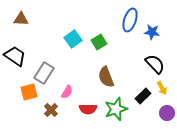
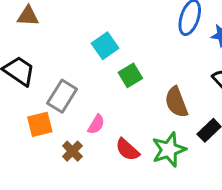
green square: (99, 42) -> (130, 75), moved
brown semicircle: (106, 77) -> (176, 102), moved
red semicircle: (88, 109) -> (127, 150), turned 42

